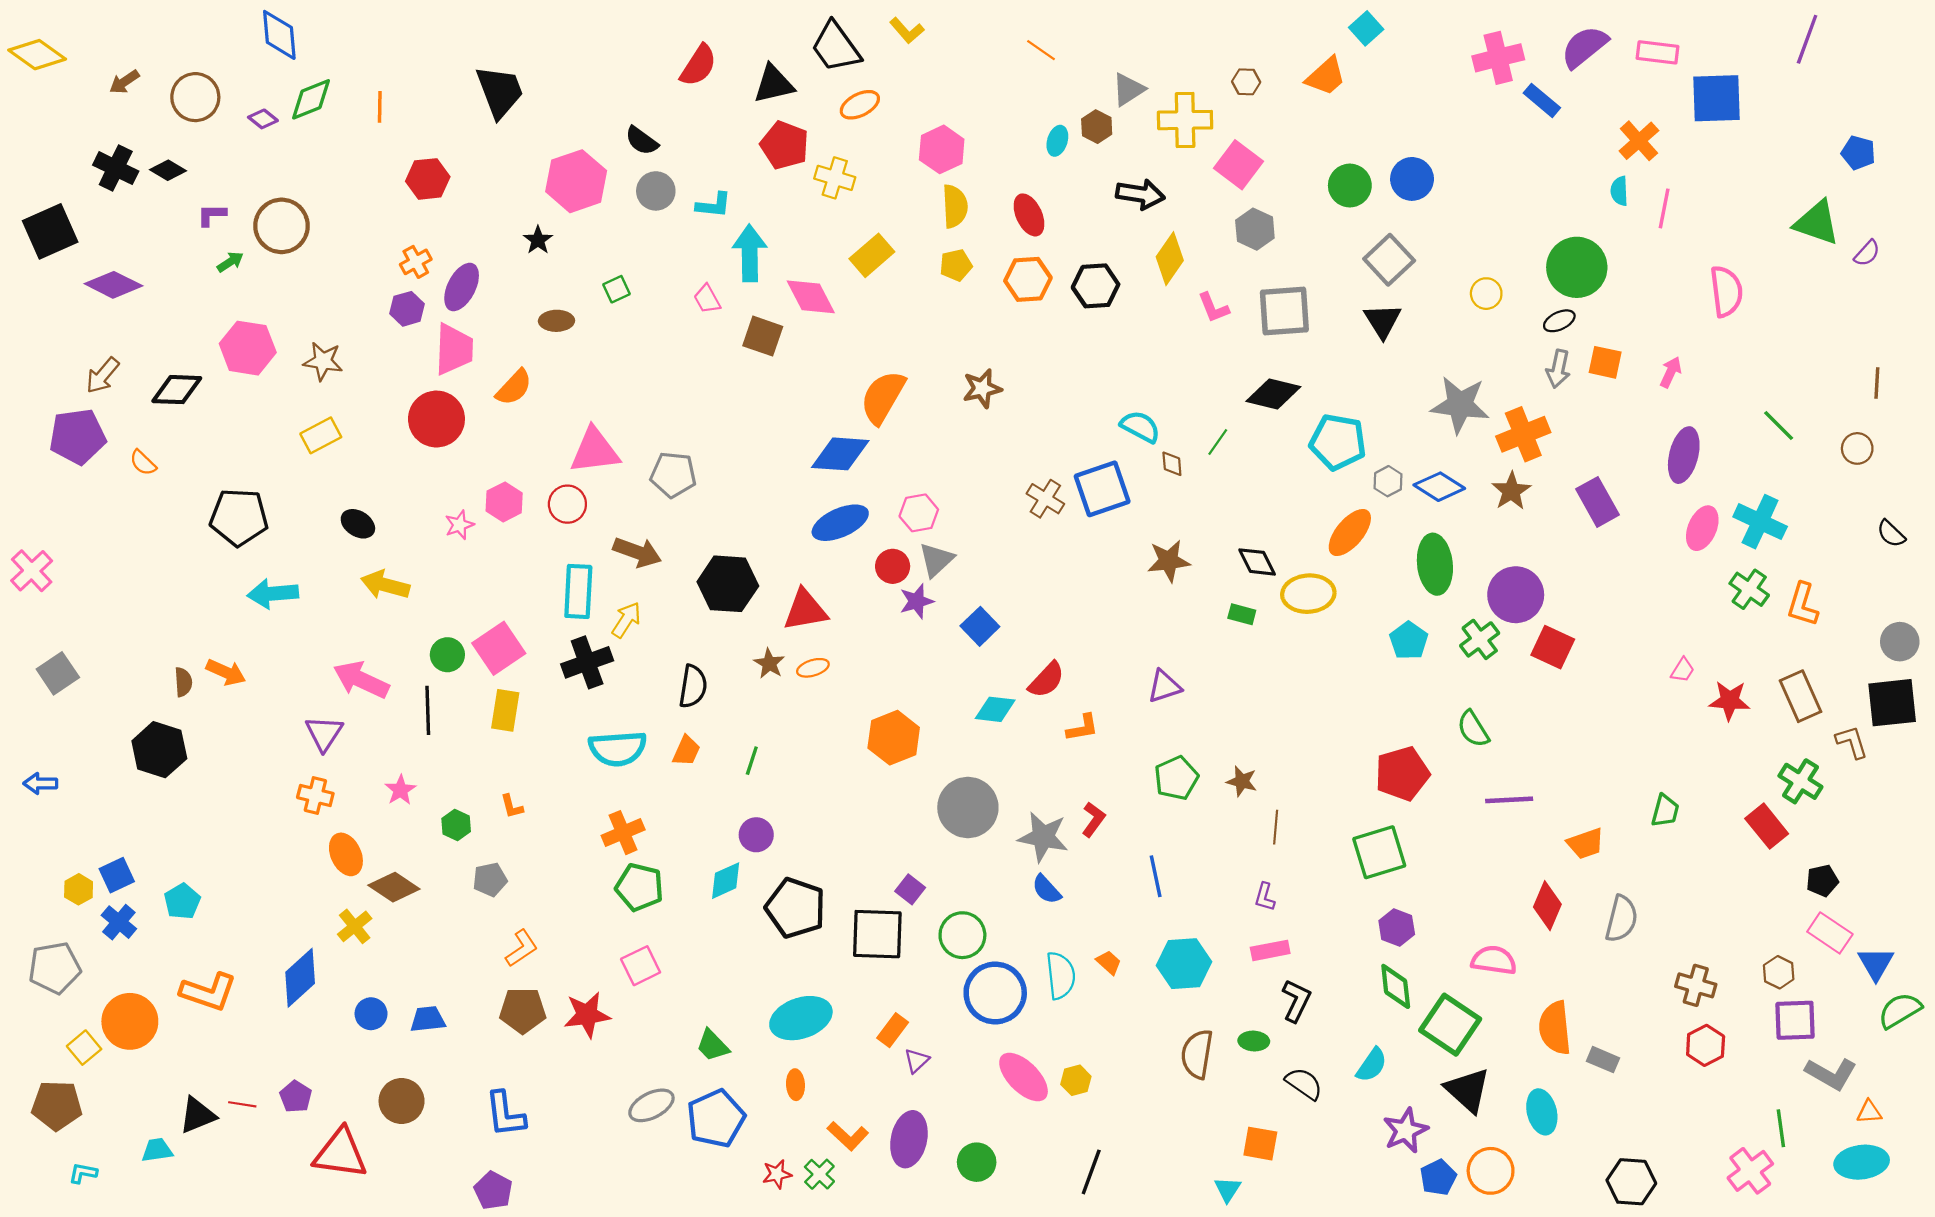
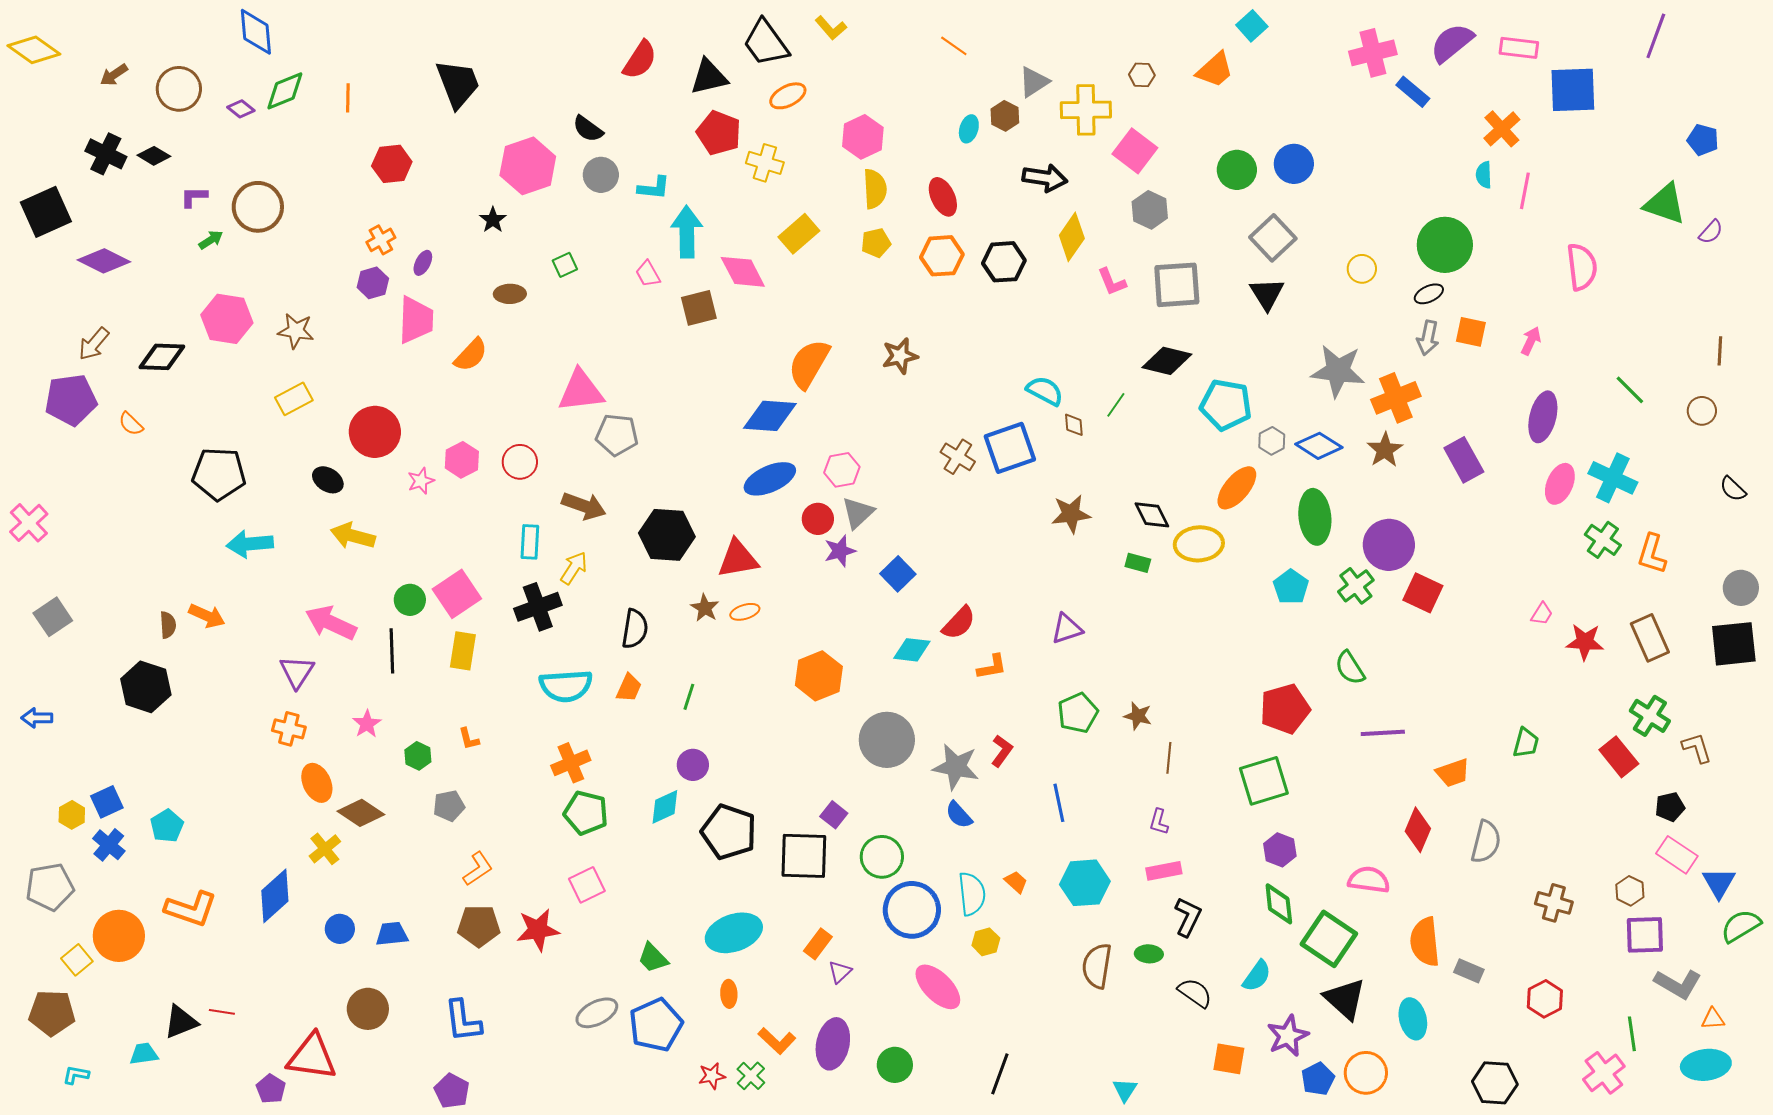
purple ellipse: (462, 287) -> (423, 263), size x0.6
brown square: (763, 336) -> (699, 308), turned -33
red circle: (436, 419) -> (375, 432), moved
pink triangle: (595, 451) -> (581, 391), moved
cyan rectangle: (578, 591) -> (530, 542), size x0.7
brown L-shape: (1852, 742) -> (1697, 748), moved
red hexagon: (1706, 1045) -> (1545, 999), moved
yellow hexagon: (1076, 1080) -> (986, 942), moved
purple pentagon: (296, 1097) -> (271, 1089), moved
orange square: (1260, 1144) -> (1229, 1059), moved

